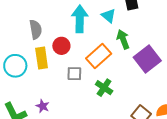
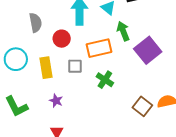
orange rectangle: (99, 56) -> (99, 48), turned 30
yellow rectangle: (42, 58) -> (46, 68), moved
purple star: (43, 106) -> (56, 101), moved

